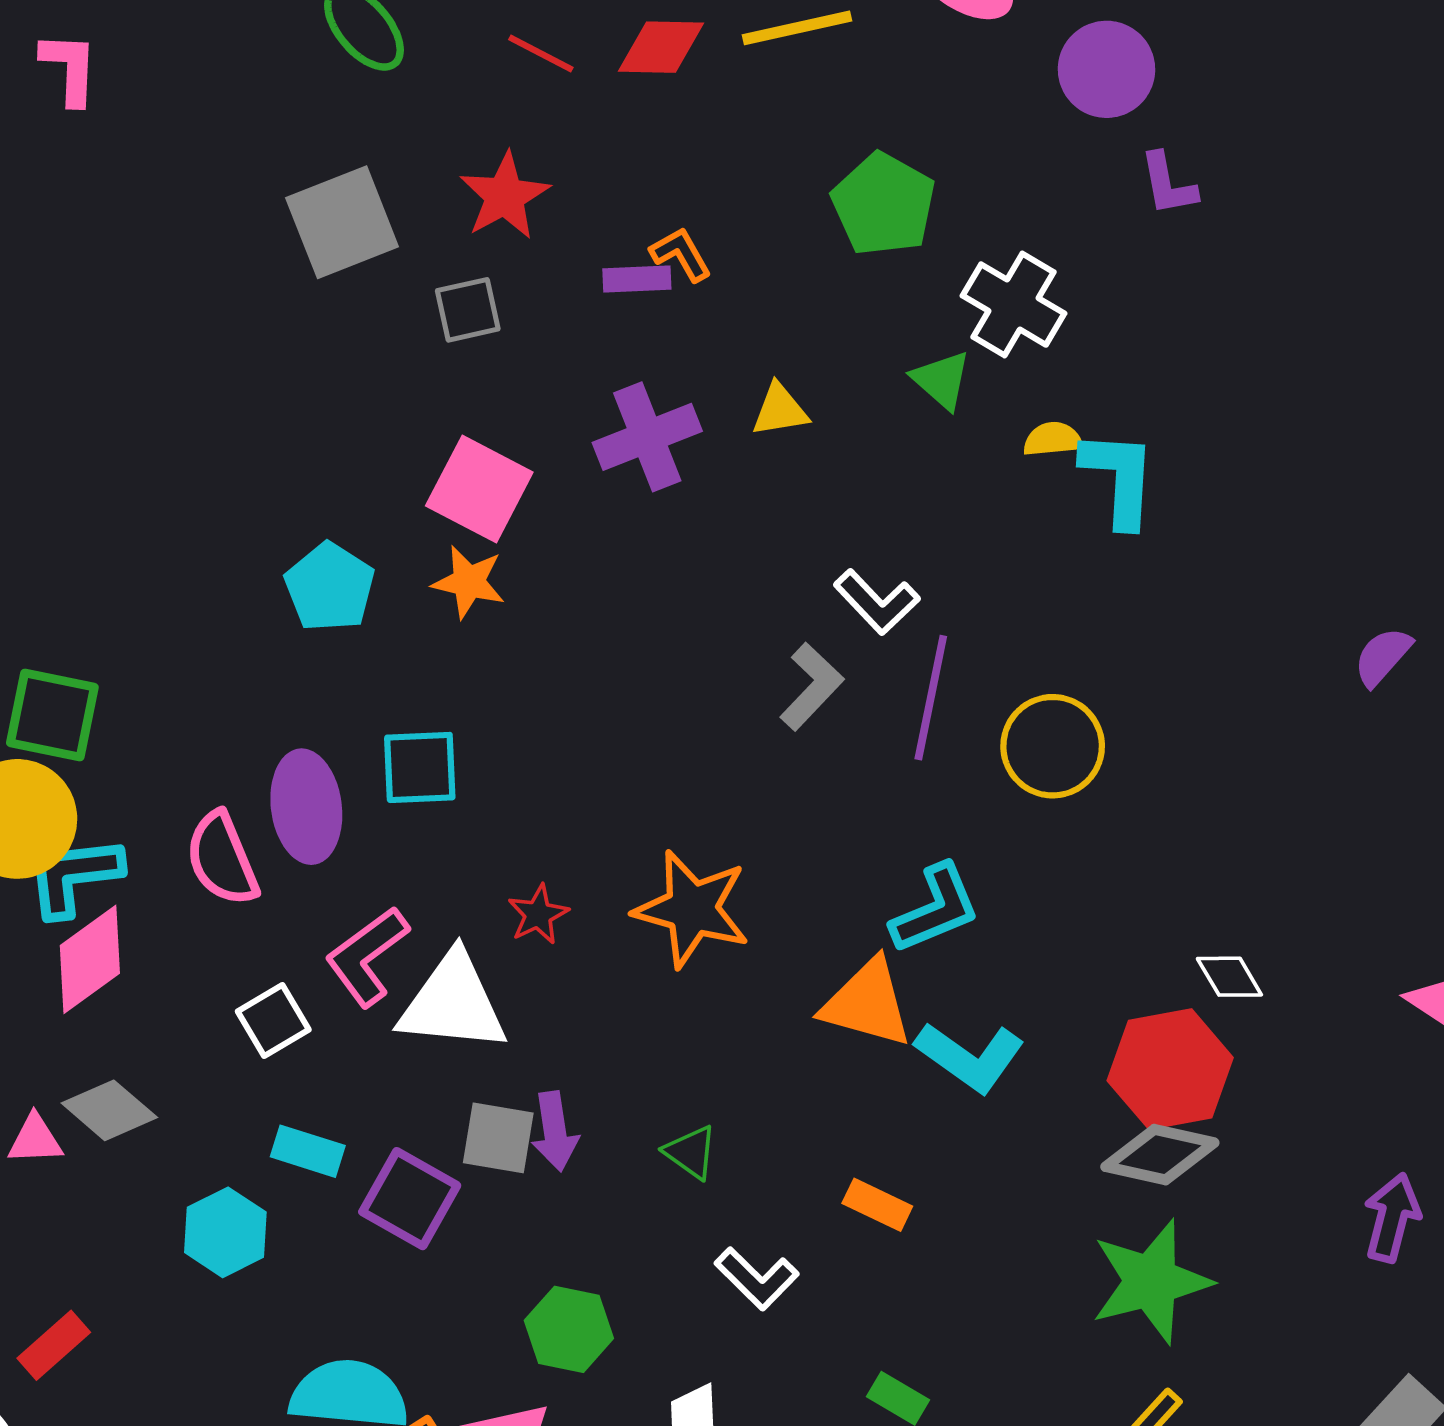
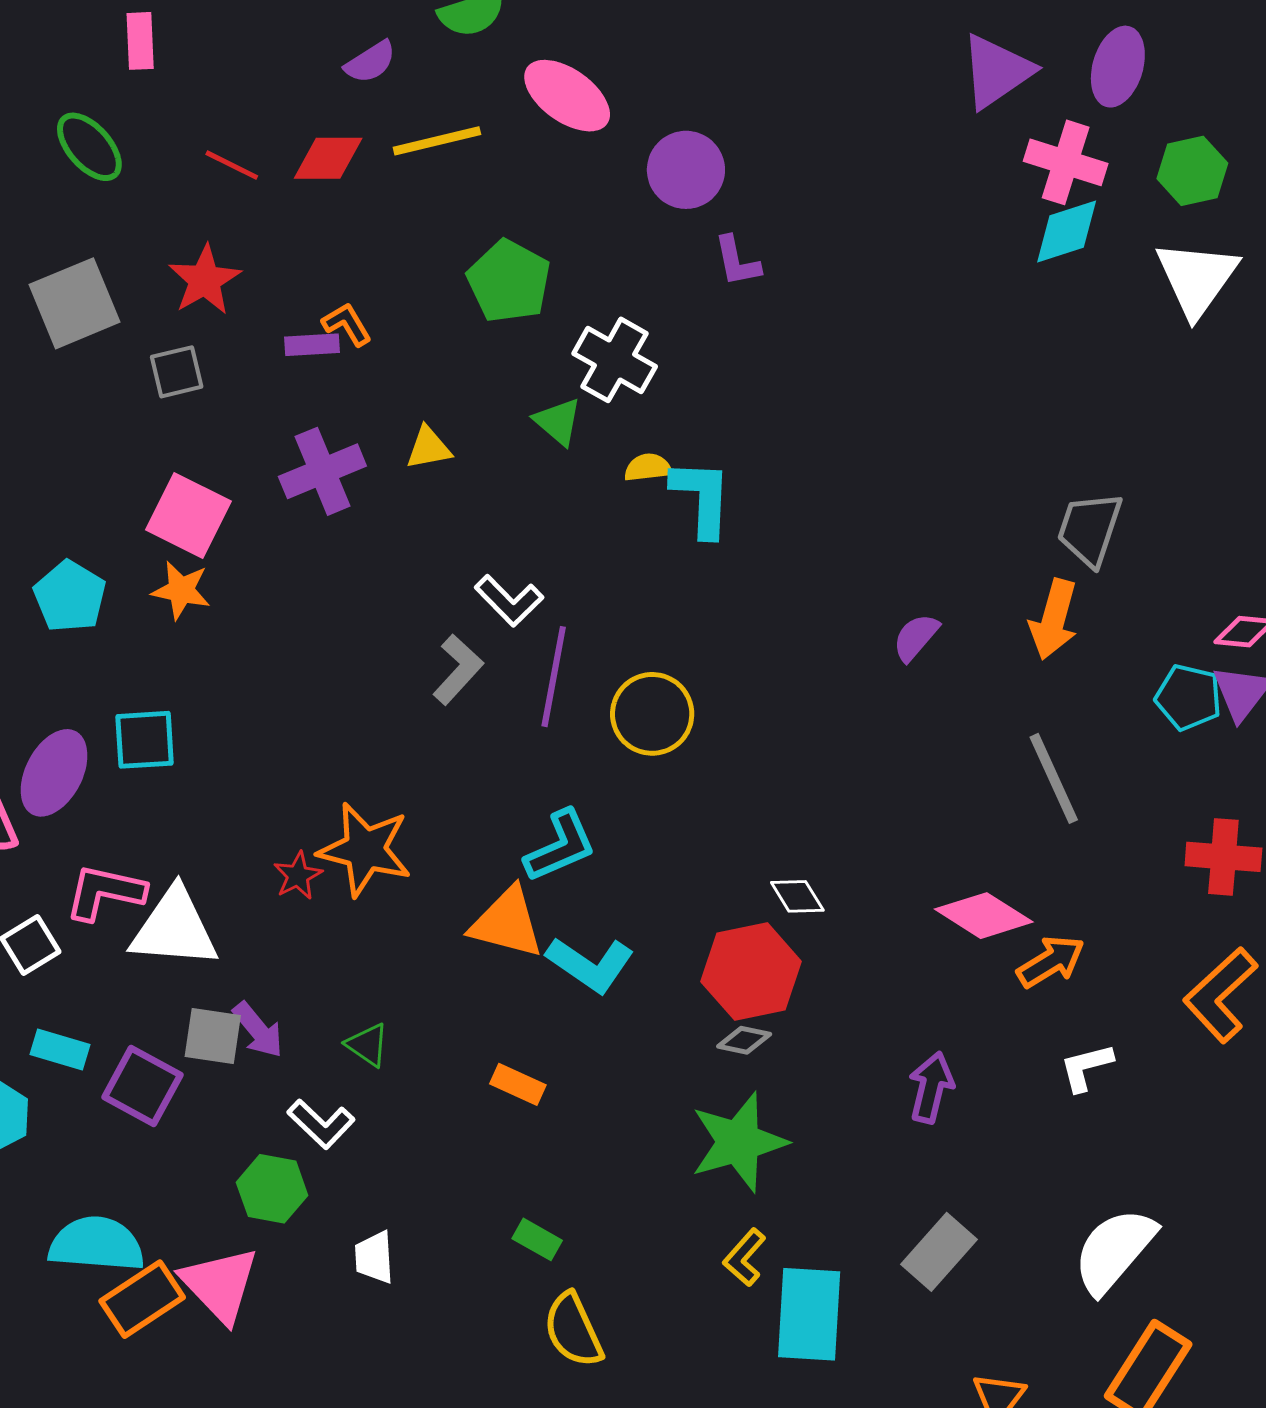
purple ellipse: (306, 807) -> (54, 773), turned 36
red star: (538, 914) -> (298, 876), moved
pink L-shape: (367, 956) -> (105, 892), turned 50
purple arrow: (555, 1131) -> (258, 1030), turned -30
gray diamond: (1160, 1155) -> (744, 1040), size x0.6
white L-shape: (757, 1278) -> (321, 1124), moved

